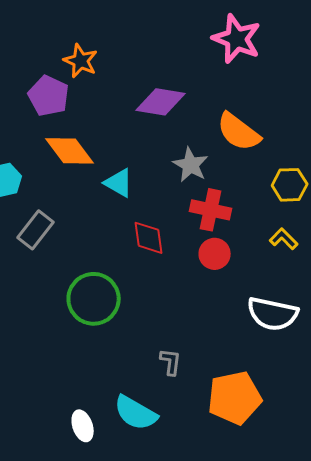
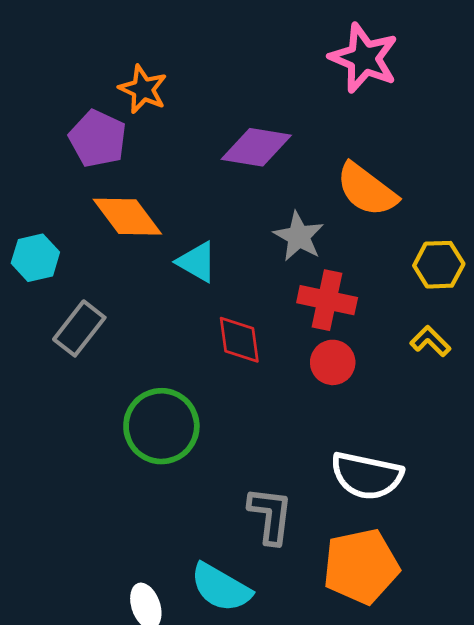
white semicircle: (273, 314) -> (367, 476), moved
gray L-shape: (171, 362) -> (270, 515), size x1.5

